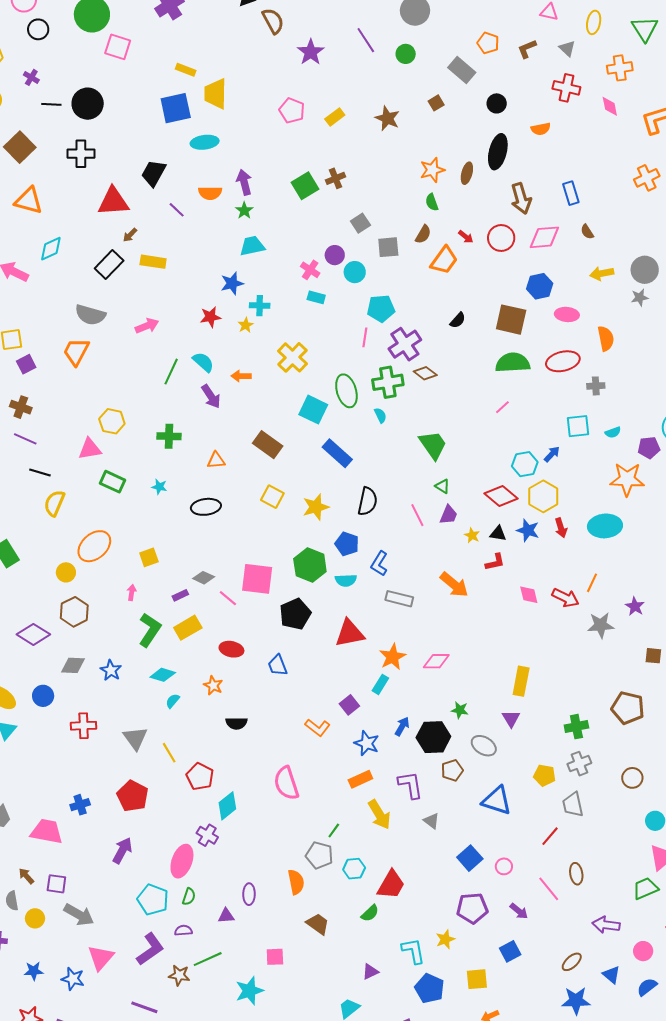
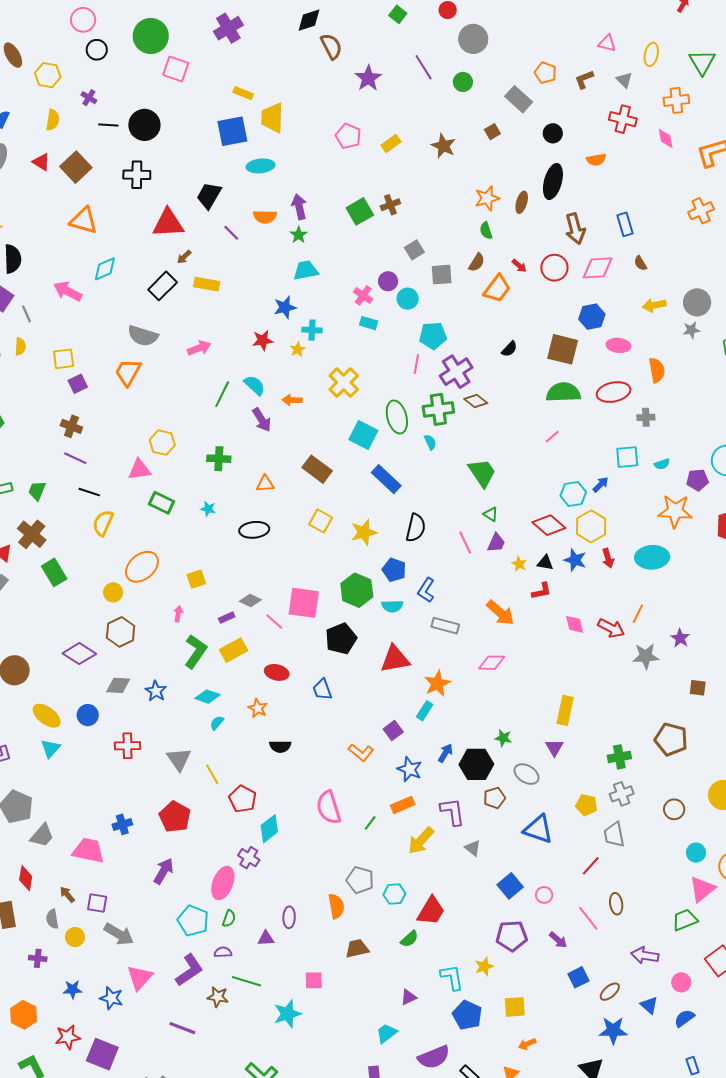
pink diamond: (436, 661) -> (492, 663), moved
yellow arrow: (379, 814) -> (421, 841), turned 72
green line: (334, 831) -> (370, 823), moved
brown trapezoid: (318, 924) -> (357, 948), turned -50
blue square: (510, 951) -> (578, 977), moved
green line: (208, 959) -> (247, 981), turned 40

